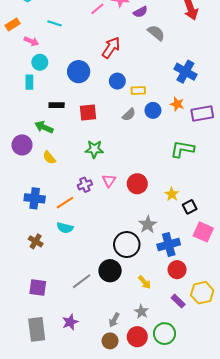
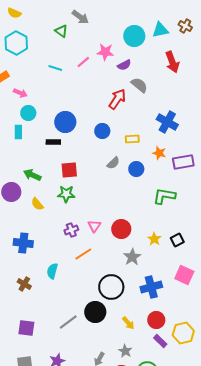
cyan line: (54, 23) -> (55, 68), moved
red arrow: (111, 48) -> (117, 99), moved
yellow rectangle: (138, 90) -> (132, 139), moved
black rectangle: (57, 105) -> (53, 142), moved
blue circle: (153, 110) -> (136, 169), moved
red square: (88, 112) -> (69, 170), moved
green star: (94, 149) -> (66, 194), moved
orange line: (65, 203) -> (83, 254), moved
black square: (190, 207) -> (177, 240), moved
gray star: (148, 225) -> (132, 257), moved
cyan semicircle: (65, 228) -> (52, 271), turned 91
red circle: (177, 270) -> (156, 320), moved

